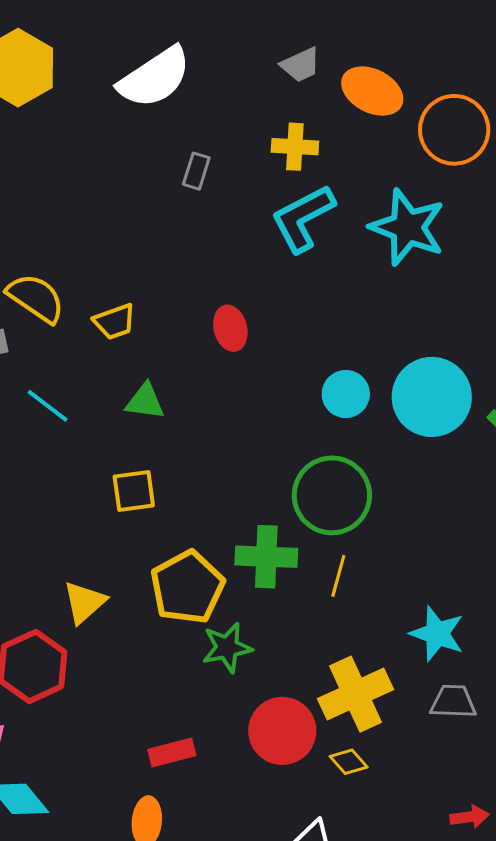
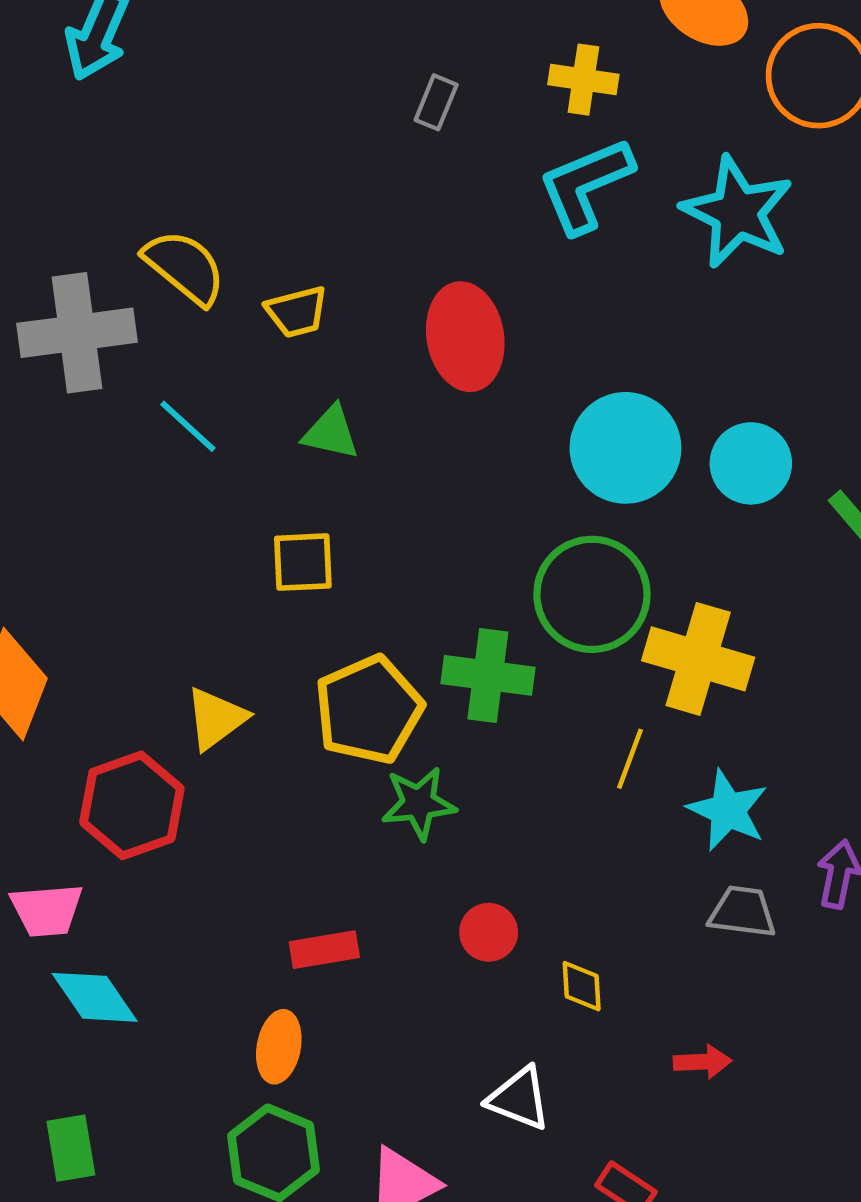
red ellipse: (230, 328) -> (465, 337), size x1.6
cyan circle: (346, 394) -> (625, 448), size x1.6
cyan circle: (432, 397) -> (751, 463), size x0.7
yellow line: (338, 576) -> (630, 759), moved
yellow cross: (356, 694) -> (698, 659), moved, turned 36
red circle: (282, 731) -> (489, 932), size x0.6
yellow diamond: (349, 762) -> (582, 986), turned 33
red arrow: (470, 817) -> (703, 1062), moved

